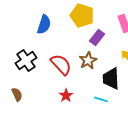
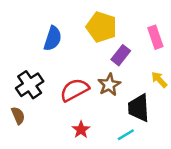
red semicircle: (61, 64) -> (75, 90), turned -75
brown semicircle: (17, 94) -> (18, 116), moved
cyan line: (101, 99) -> (126, 135), turned -48

